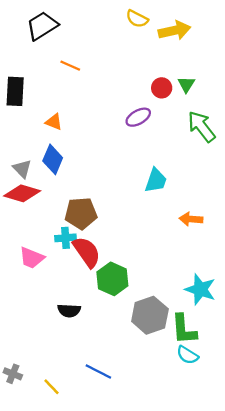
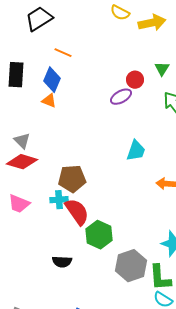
red circle: (162, 88) -> (135, 80), moved
blue diamond: (53, 159) -> (52, 80), moved
pink trapezoid: (32, 258) -> (19, 204), moved

